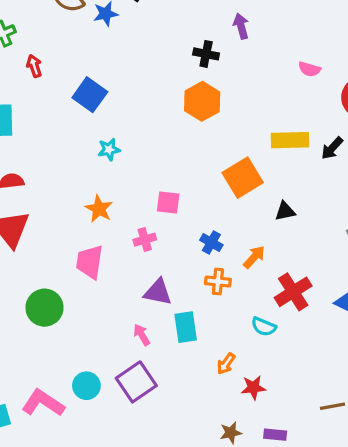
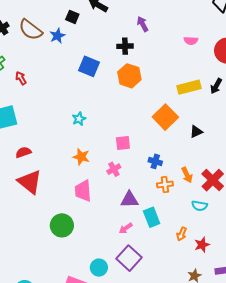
blue square: (90, 95) -> (89, 66), moved
orange arrow: (254, 257) -> (187, 175), moved, turned 126
pink arrow: (142, 335) -> (126, 228), turned -80

